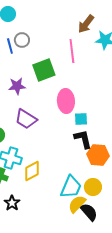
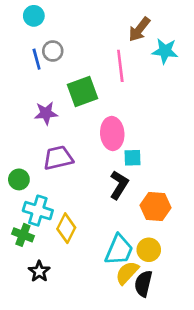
purple trapezoid: (26, 119) -> (58, 158), turned 135
black L-shape: (83, 139) -> (119, 185), moved, turned 45
yellow diamond: (32, 171) -> (66, 228), turned -35
black semicircle: (89, 212) -> (143, 284), turned -126

